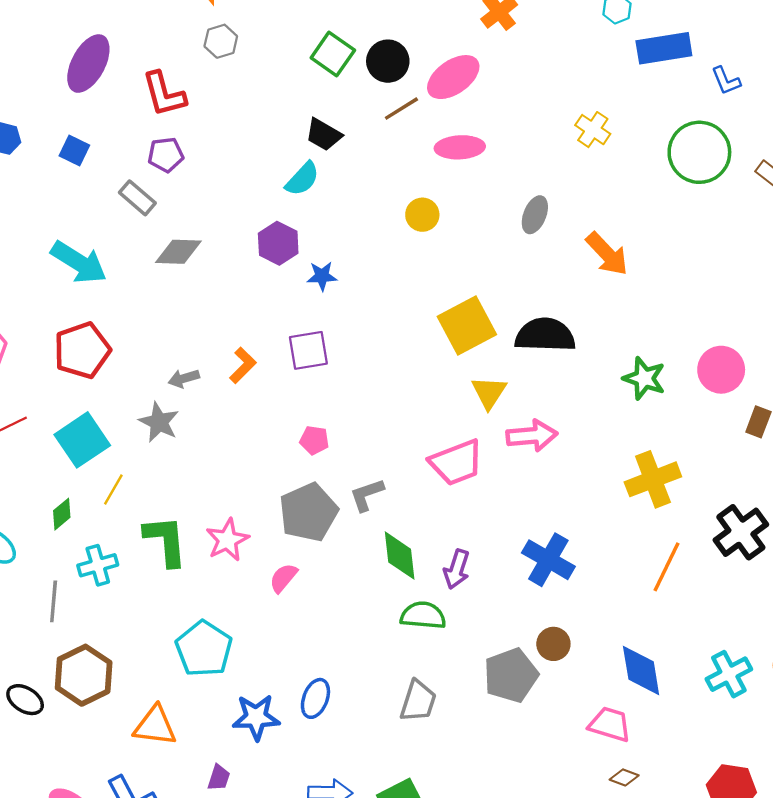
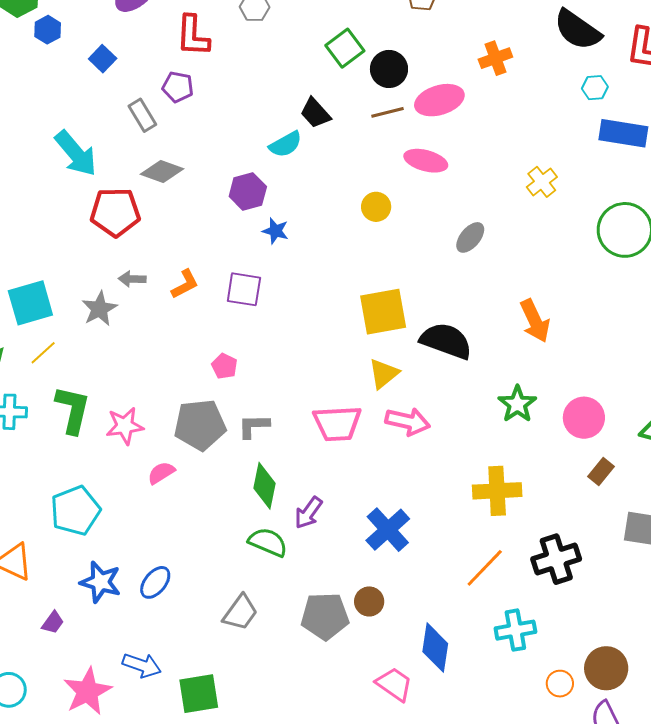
orange arrow: (607, 254) -> (535, 321), moved
red pentagon: (82, 350) -> (115, 212), moved
cyan cross: (729, 674) -> (515, 630), moved

